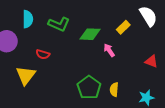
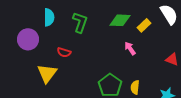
green L-shape: (59, 24) -> (80, 22), turned -95
green diamond: (90, 34) -> (120, 20), moved

